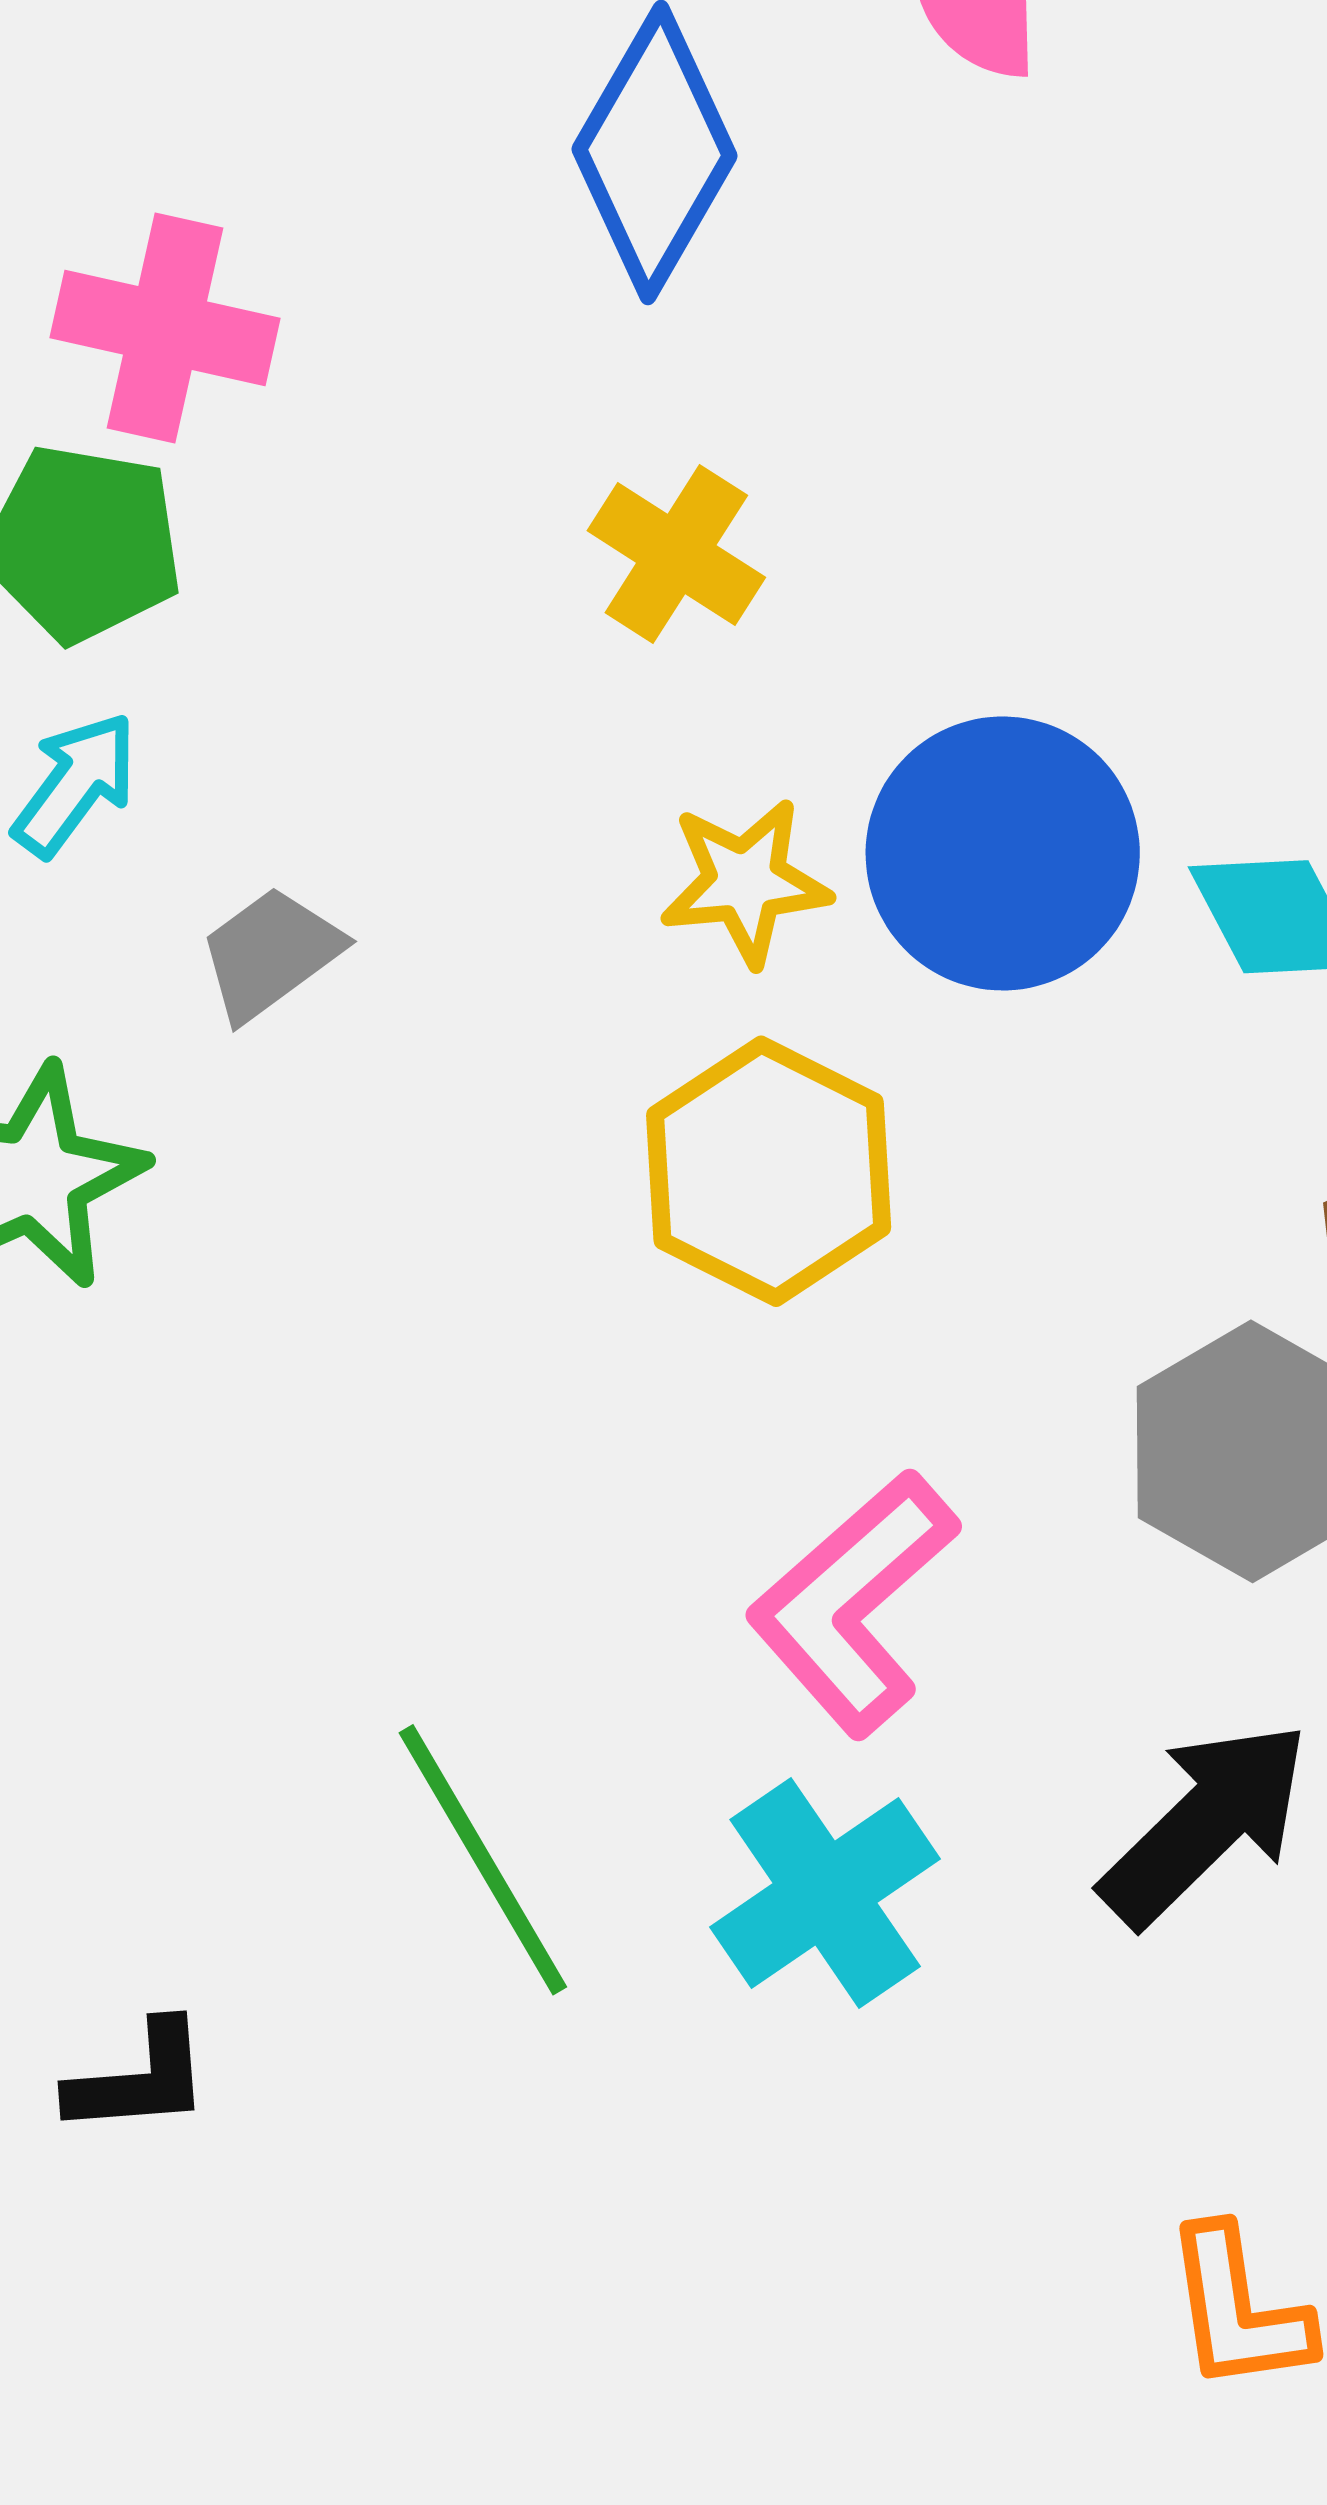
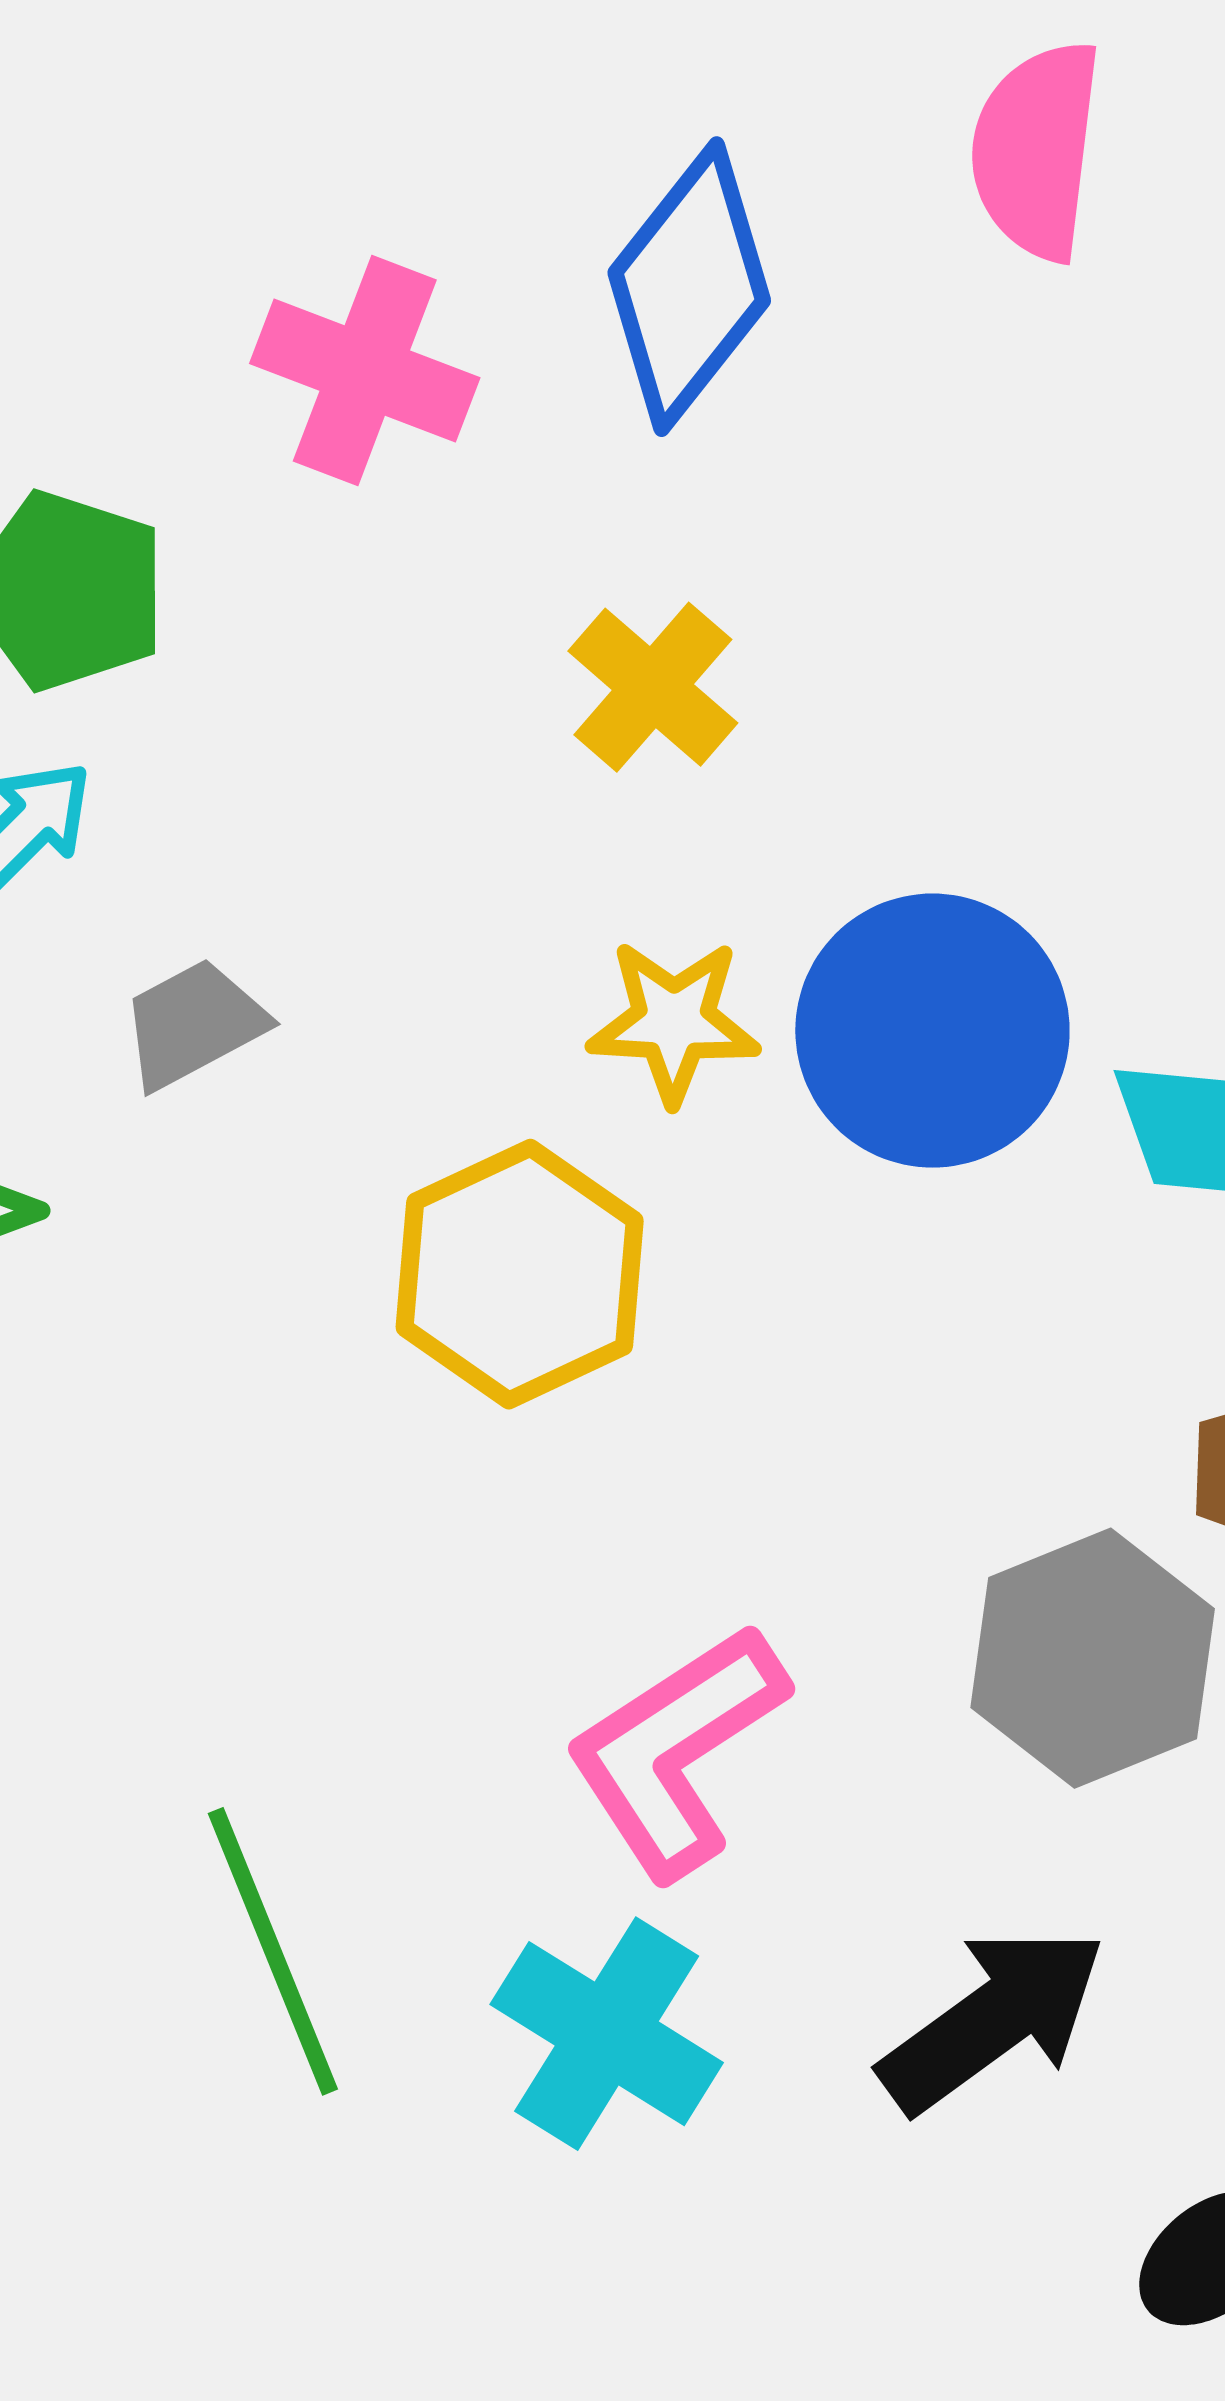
pink cross: (165, 328) -> (365, 371), moved
yellow hexagon: (769, 1171) -> (520, 1274), moved
cyan cross: (825, 1893) -> (607, 2034), turned -32

